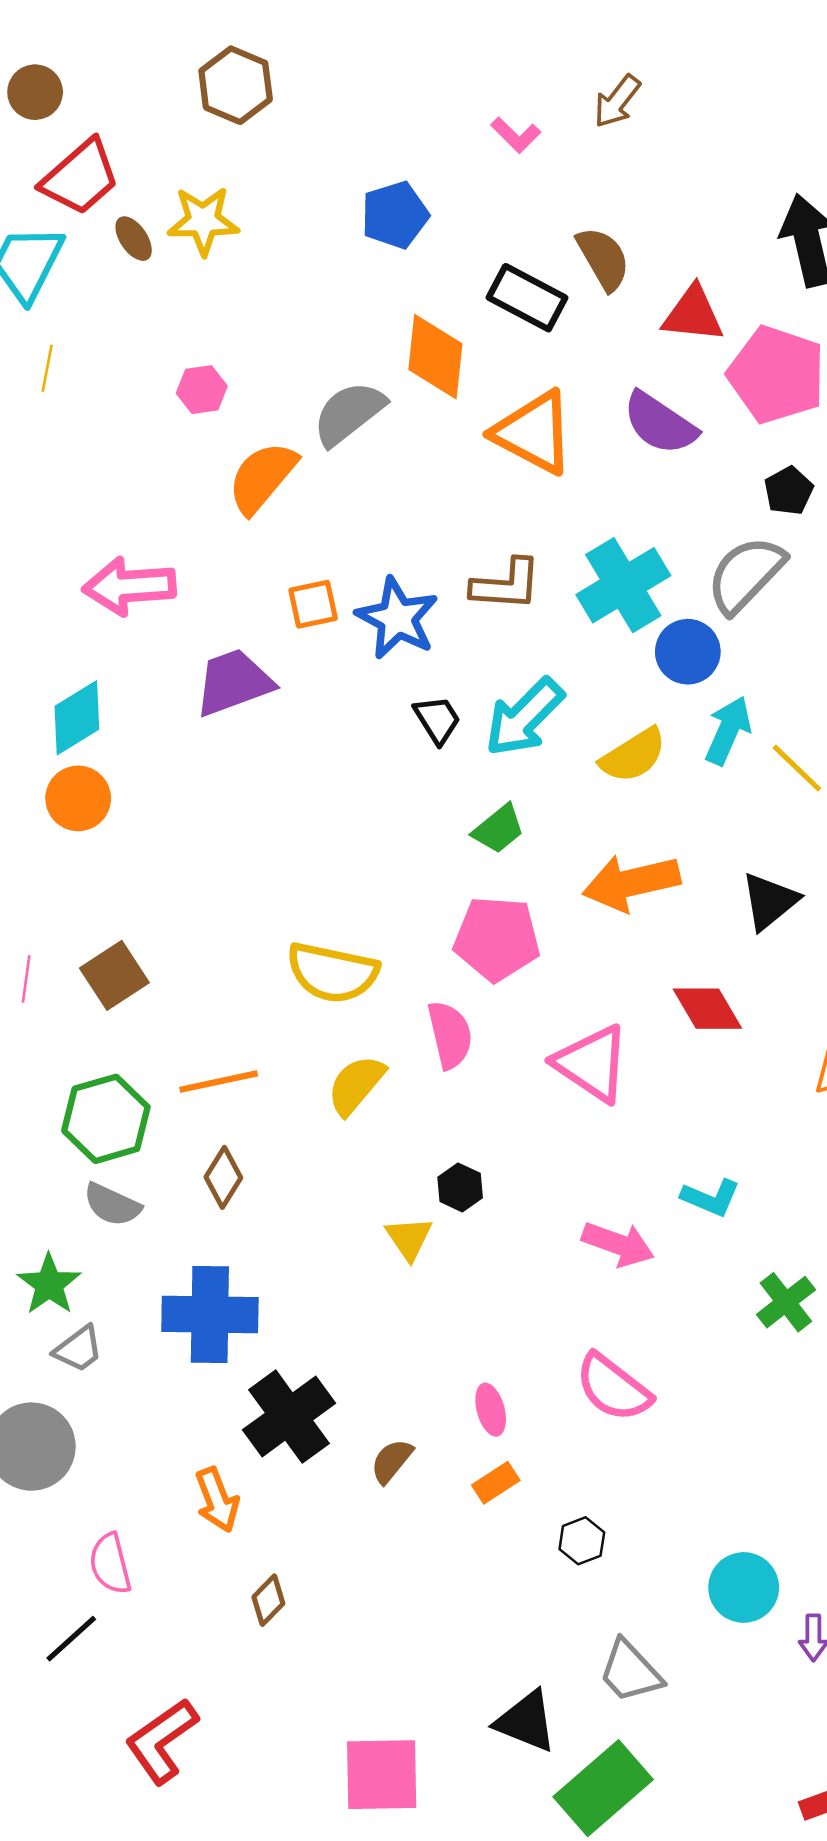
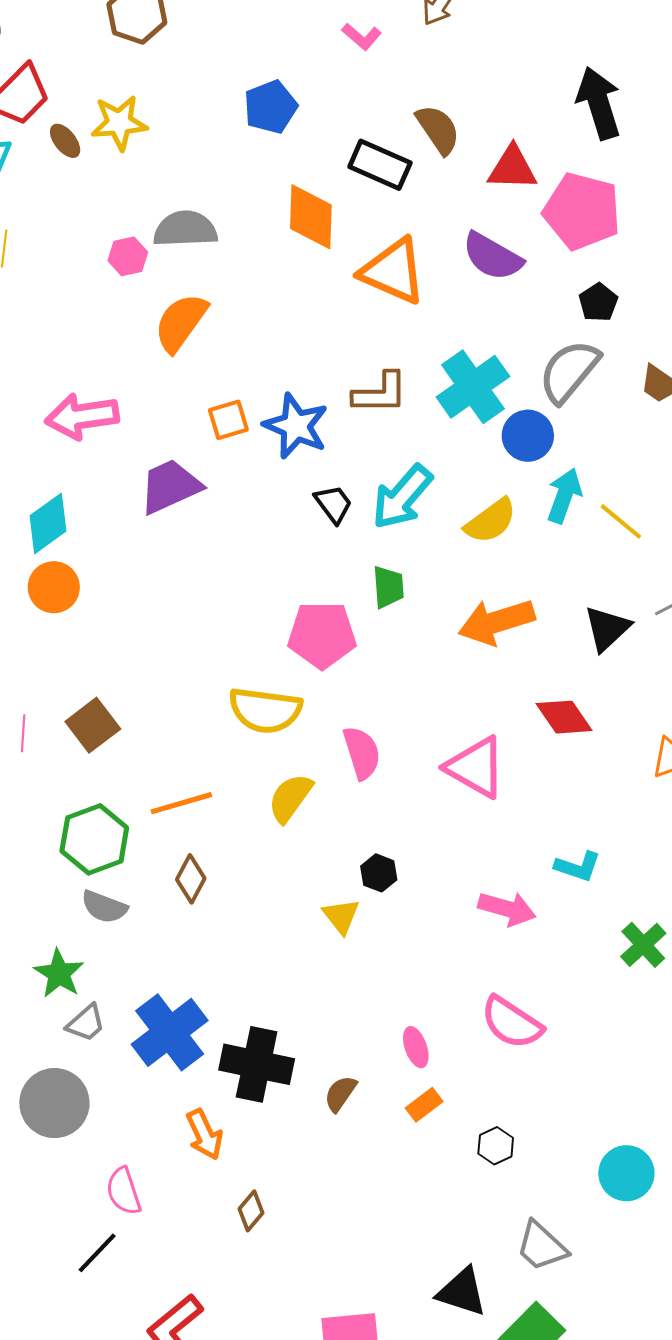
gray semicircle: (349, 413) -> (185, 229), moved, turned 40
green trapezoid: (499, 829) -> (388, 587), turned -51
pink pentagon: (497, 939) -> (322, 635), moved
blue cross: (210, 1315) -> (170, 1032), moved, turned -34
black cross: (289, 1417) -> (257, 1064), turned -38

